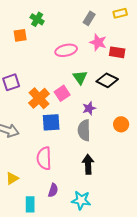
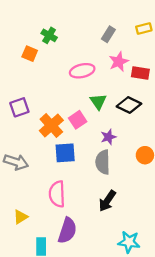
orange square: (20, 35) -> (30, 54), turned 32
pink star: (98, 42) -> (119, 62), turned 30
black arrow: (88, 164) -> (107, 201), turned -144
purple semicircle: (53, 190) -> (67, 231), size x1.6
cyan star: (81, 200) -> (129, 242), moved

